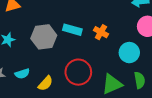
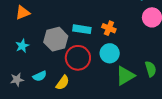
cyan circle: (129, 53) -> (110, 53), moved
red circle: (78, 72) -> (78, 58), moved

